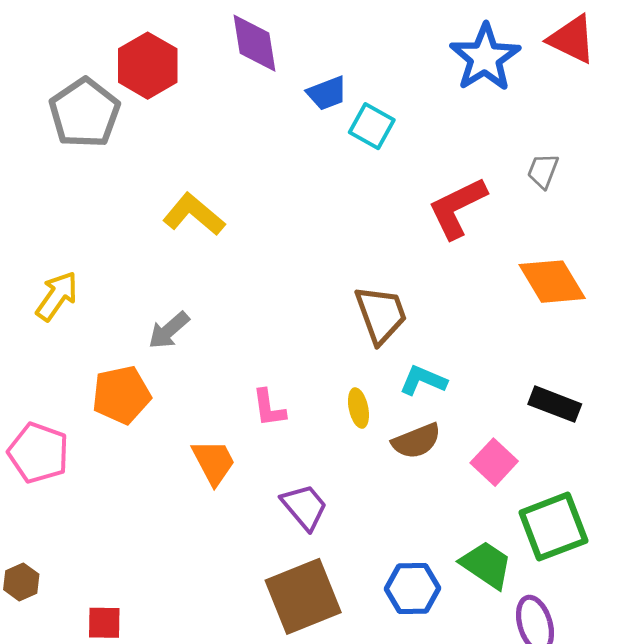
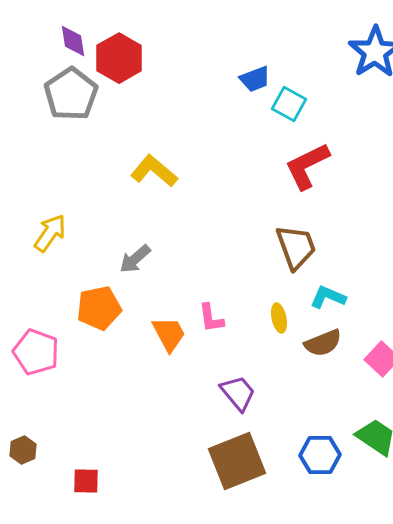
purple diamond: (254, 43) -> (73, 41), moved, size x0.7
red L-shape: (457, 208) -> (307, 166), moved
orange trapezoid: (214, 462) -> (169, 334), moved

